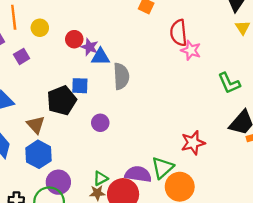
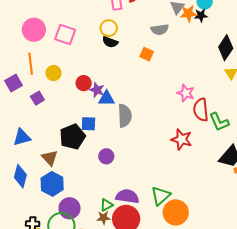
red semicircle: (179, 33) -> (201, 110), moved
red star: (193, 143) -> (181, 139), moved, turned 30
purple semicircle: (138, 174) -> (127, 196), moved

